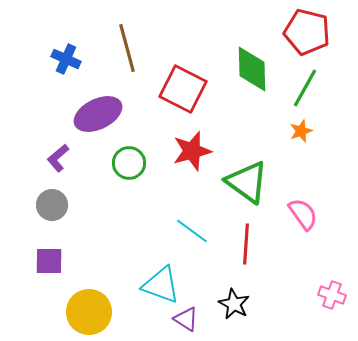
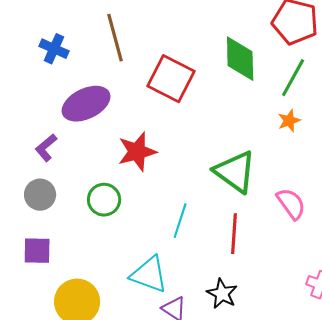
red star: (192, 151) -> (137, 152), moved
green circle: (129, 163) -> (104, 200), moved
cyan line: (192, 231) -> (180, 221), turned 72

